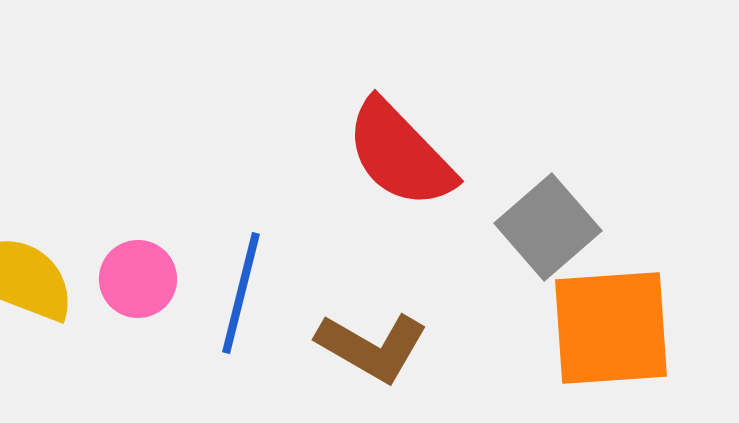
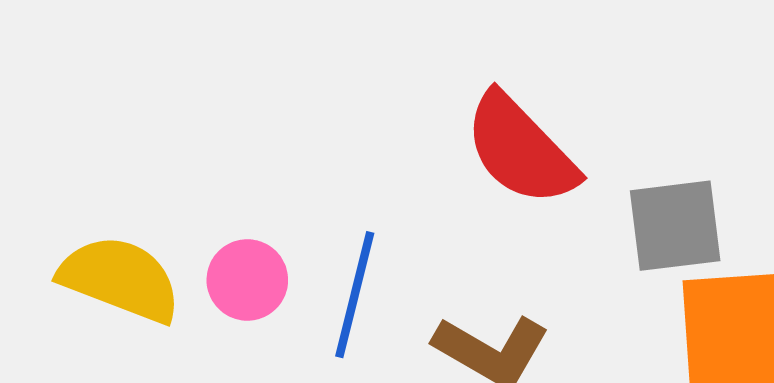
gray square: (548, 227) -> (675, 226), turned 34

